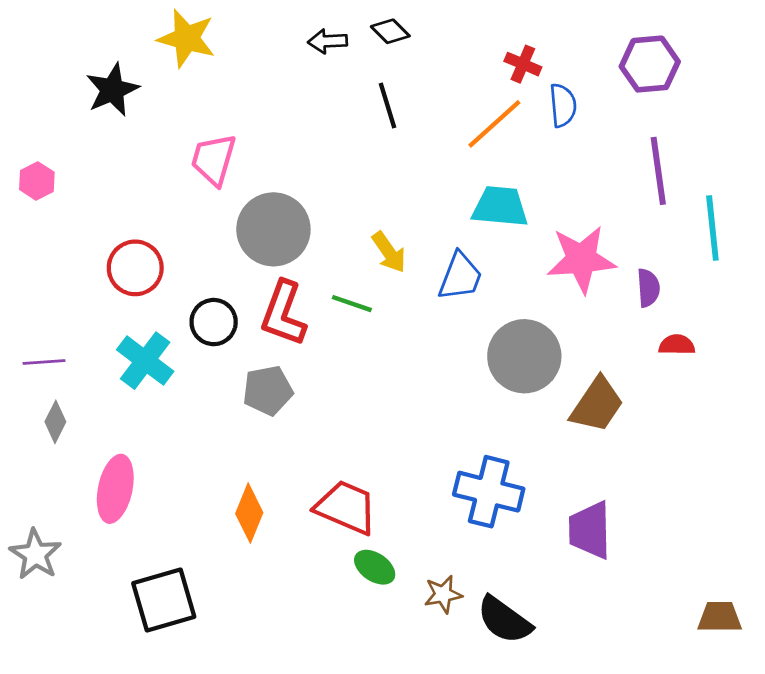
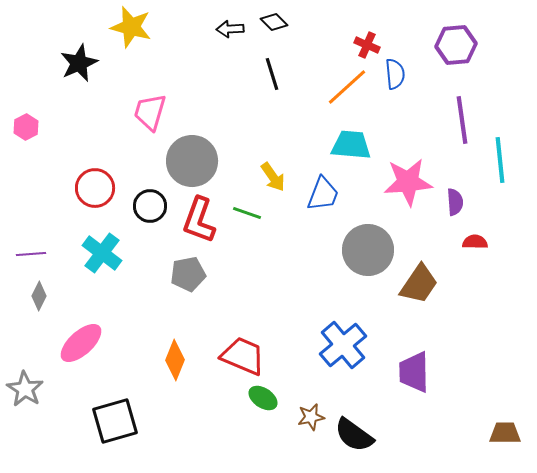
black circle: (214, 322) -> (150, 206), moved
pink ellipse: (115, 489) -> (81, 343), turned 36
blue cross: (489, 492) -> (343, 345), turned 36

